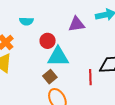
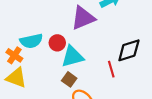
cyan semicircle: (26, 21) -> (31, 41), moved, size x1.5
purple triangle: (77, 24) -> (83, 18), size x1.4

